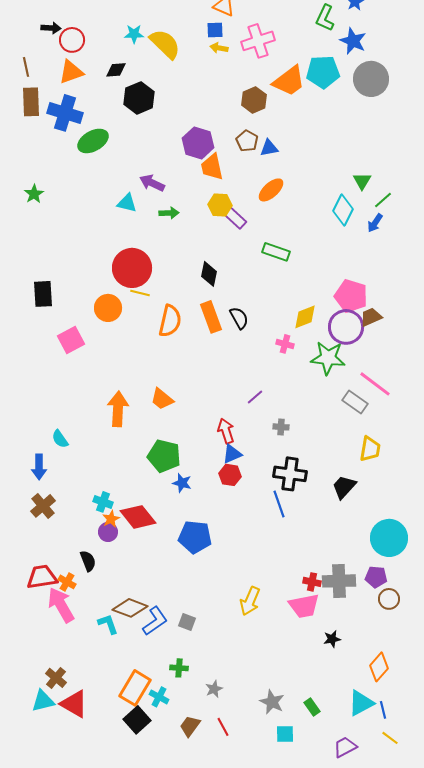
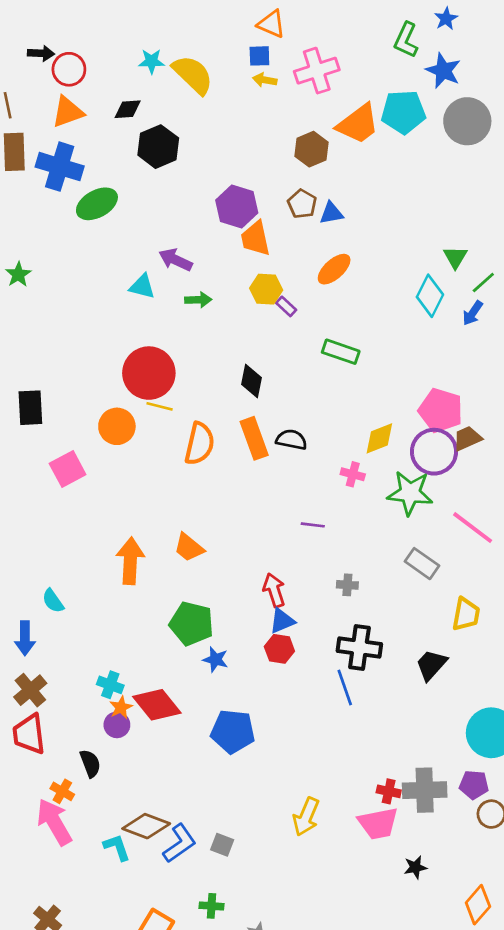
purple rectangle: (235, 218) -> (286, 306), size x0.7
black semicircle: (239, 318) -> (291, 440), turned -50
purple line: (255, 397) -> (313, 525), moved, turned 48
gray rectangle: (355, 402) -> (422, 564), moved
red trapezoid: (42, 577) -> (29, 734), moved, turned -88

